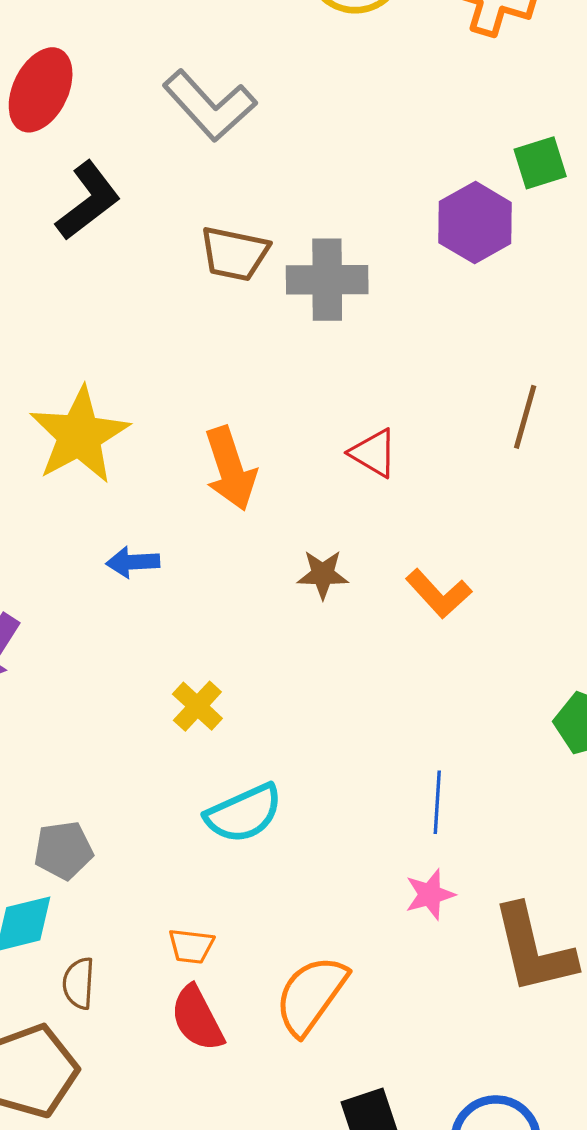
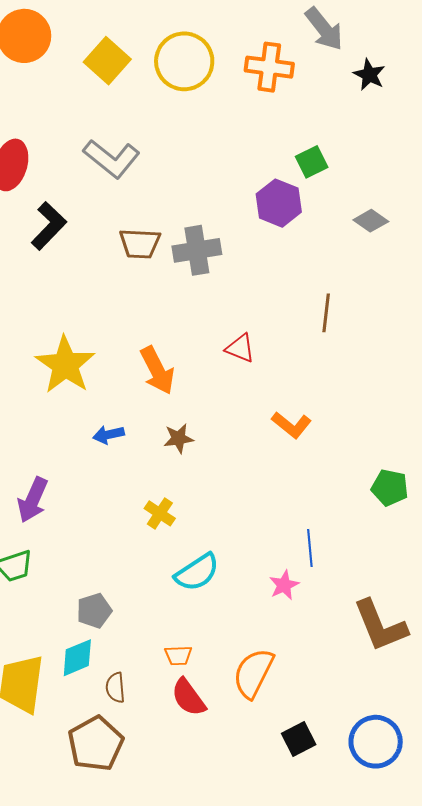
brown star: (323, 574) -> (179, 438), moved
pink star: (430, 894) -> (284, 585), moved

